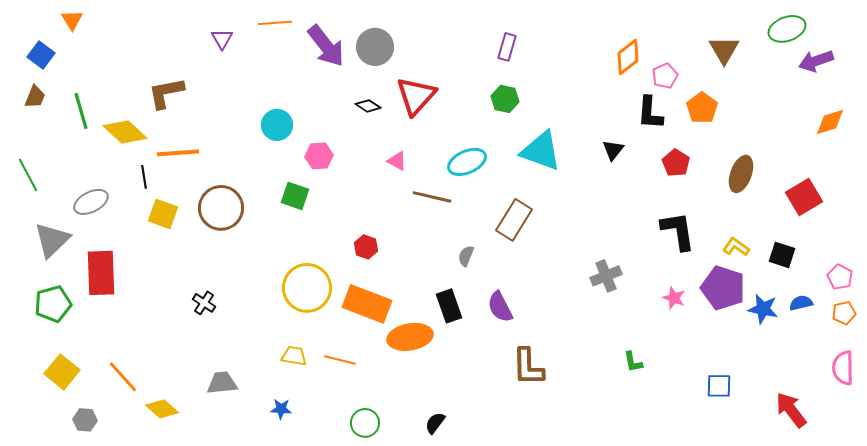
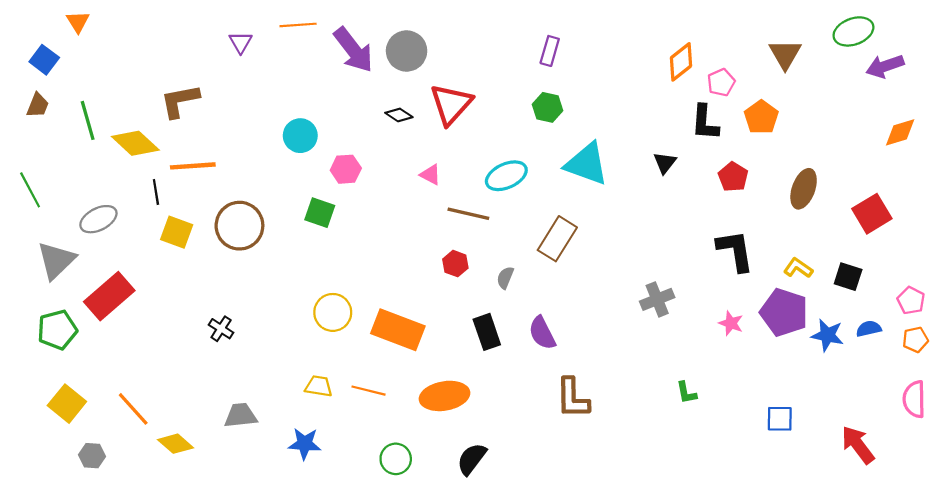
red hexagon: (366, 247) -> (455, 264), moved
red rectangle: (101, 273) -> (109, 296), turned 51
yellow circle: (307, 288) -> (333, 312), size x0.7
orange ellipse: (410, 337) -> (445, 396), moved
blue star: (281, 409) -> (305, 444), size x1.4
black semicircle: (435, 423) -> (472, 459), size x1.4

